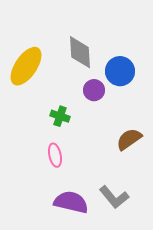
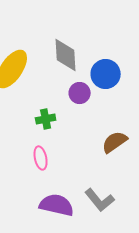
green cross: (60, 116) -> (46, 119), turned -30

